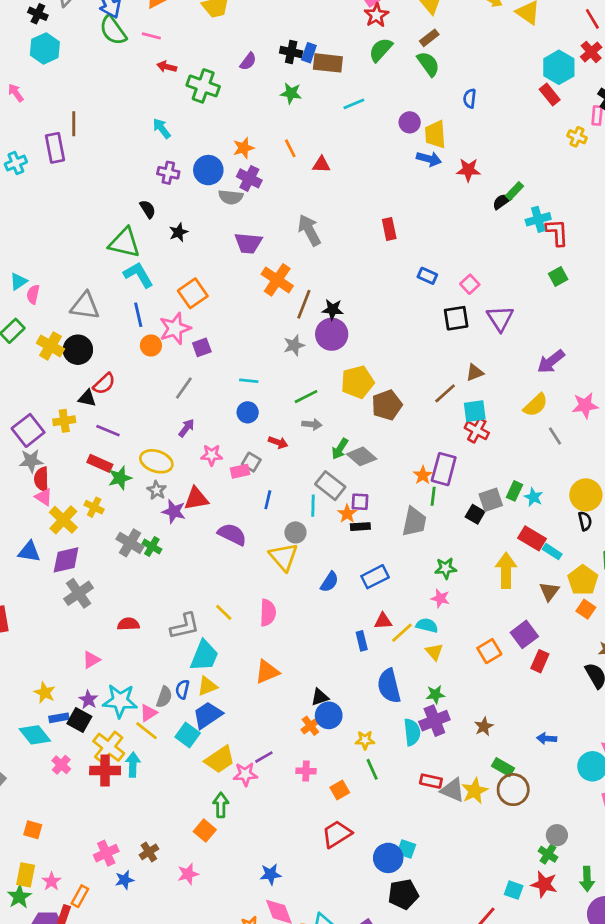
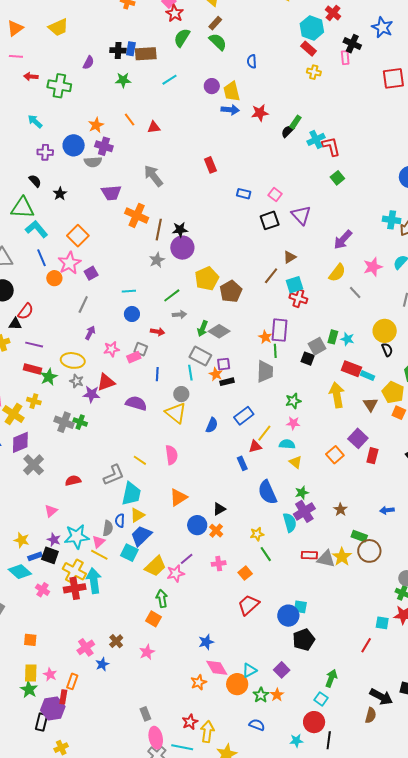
yellow cross: (577, 137) -> (314, 72), moved
yellow line: (402, 633) -> (264, 433), moved
blue circle: (329, 715) -> (197, 525), moved
cyan arrow: (133, 765) -> (94, 581), size x1.4

